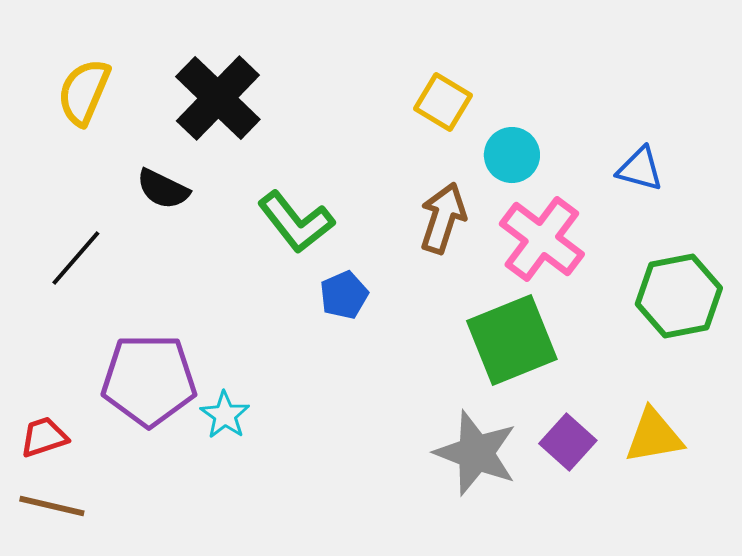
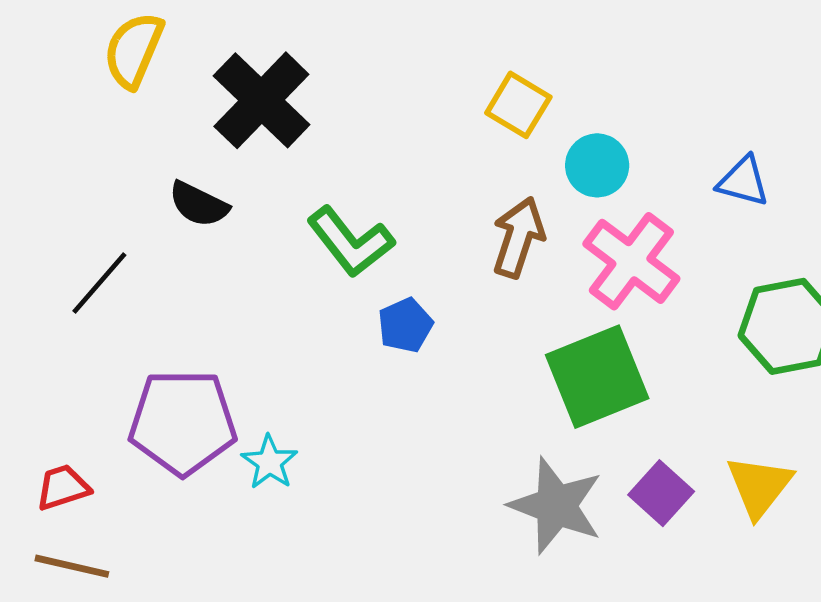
yellow semicircle: (84, 92) -> (134, 50), moved
yellow triangle: (654, 436) -> (759, 486), turned -42

